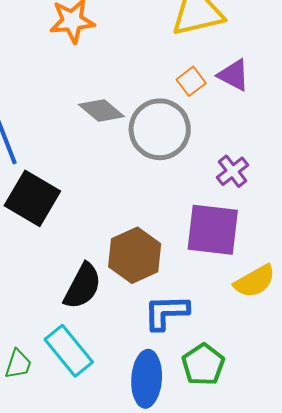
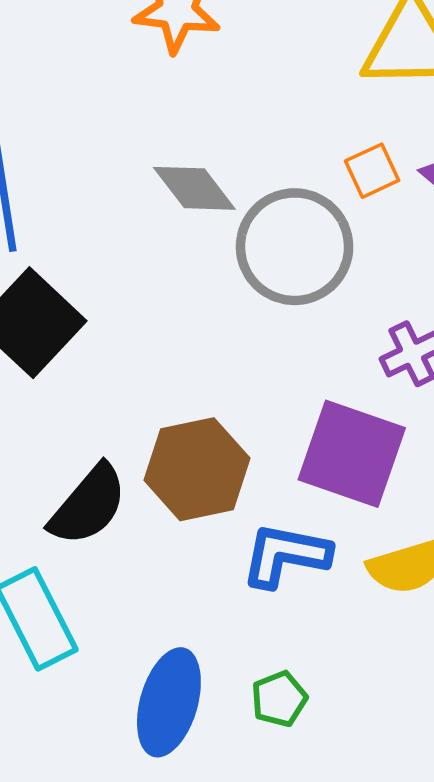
blue L-shape: (166, 312) -> (286, 555), moved
green pentagon: (203, 364) -> (279, 699), size x0.7

